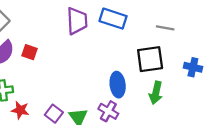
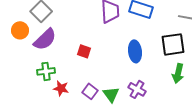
red square: (29, 52) -> (84, 51), moved
blue ellipse: (118, 85) -> (135, 51), moved

